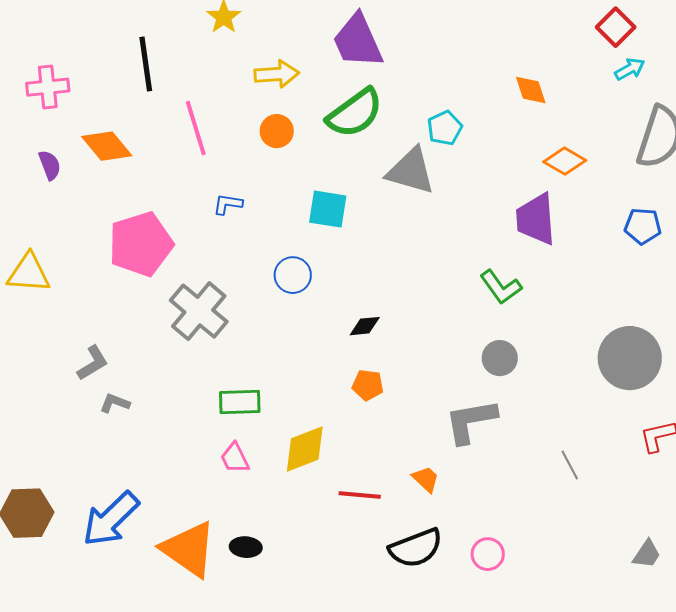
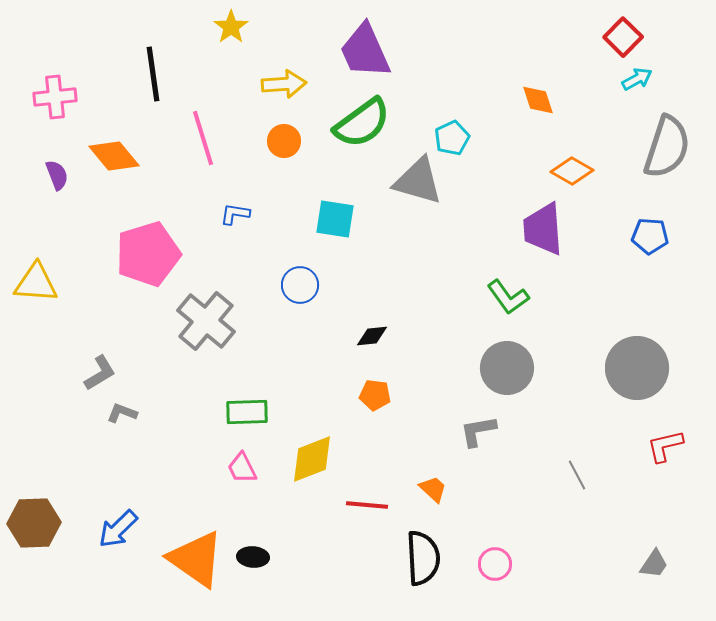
gray circle: (500, 358) -> (507, 368), size x1.5
gray L-shape: (471, 421) -> (478, 431), size x0.7
blue arrow: (111, 519) -> (118, 529), size x0.7
black semicircle: (416, 548) -> (423, 558), turned -72

